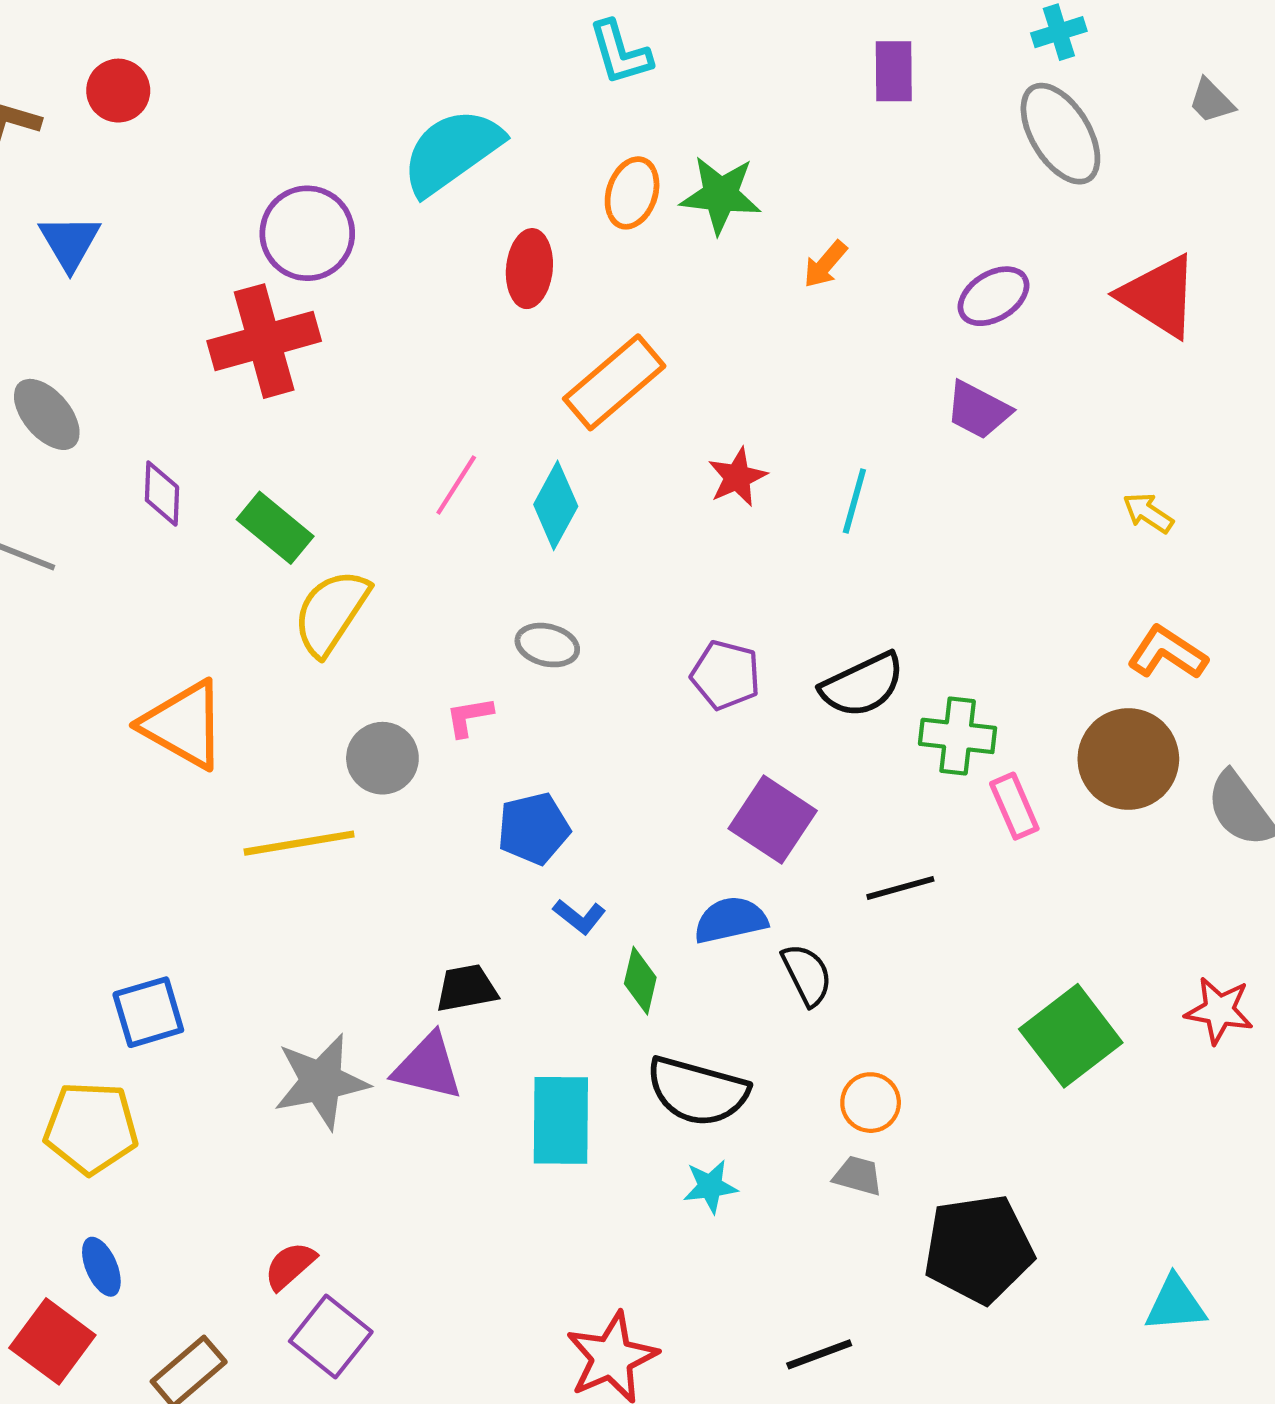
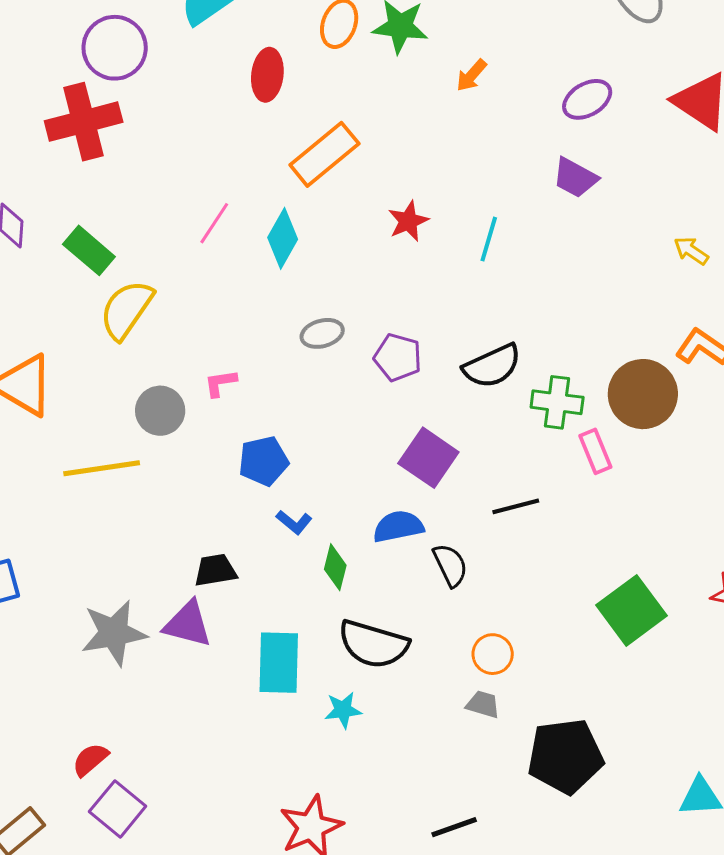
gray ellipse: (547, 645) -> (322, 333), moved, turned -30
brown circle: (1128, 759) -> (643, 394), moved
cyan star: (710, 1186) -> (343, 710), moved

